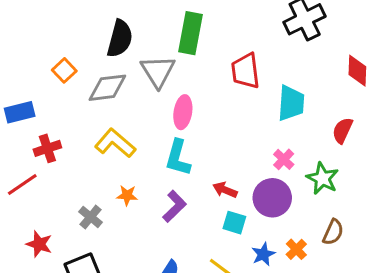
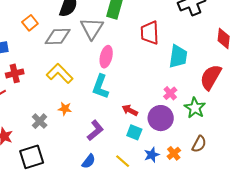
red semicircle: (342, 130) -> (211, 77), size x1.5
purple L-shape: (175, 206) -> (95, 130), moved

